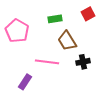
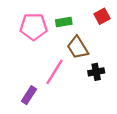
pink pentagon: (17, 31) -> (34, 27), moved, turned -30
pink line: (47, 62) -> (54, 72), turned -65

